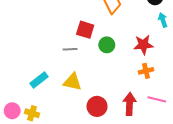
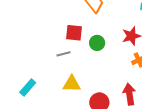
cyan rectangle: (39, 80) -> (28, 88), moved

